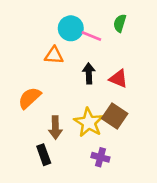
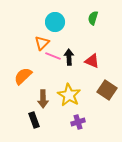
pink line: (91, 36) -> (53, 56), moved
orange triangle: (54, 55) -> (42, 43), turned -49
brown square: (115, 116) -> (107, 90), moved
purple cross: (100, 157) -> (78, 122), turned -32

